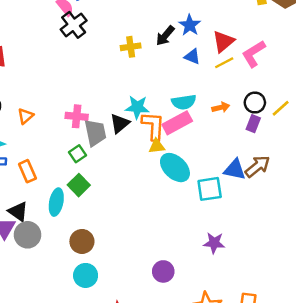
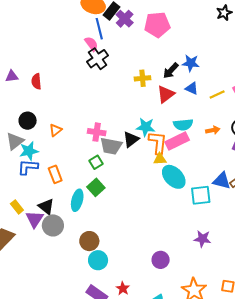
blue star: (190, 25) -> (191, 63), turned -30
red triangle: (223, 41) -> (166, 94), moved
gray trapezoid: (95, 133) -> (111, 146), turned 110
brown circle: (82, 241) -> (89, 241), moved

